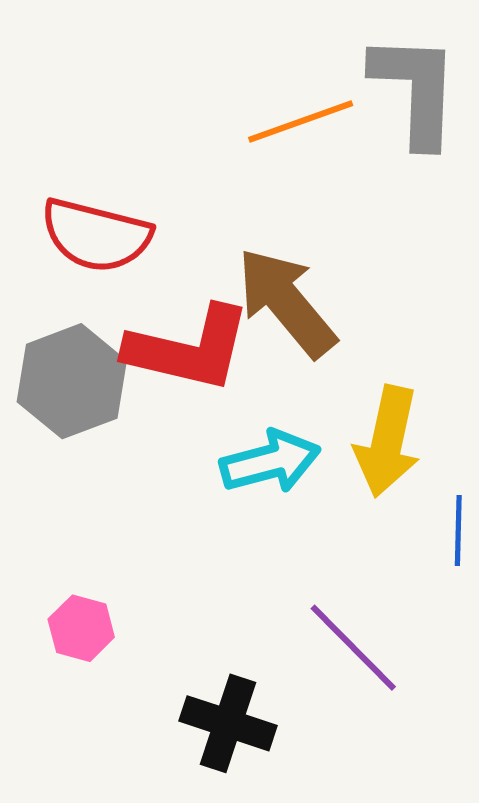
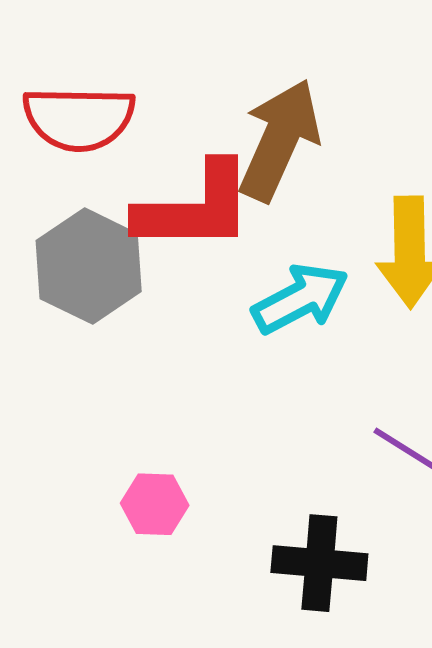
brown arrow: (286, 302) -> (279, 140), turned 77

